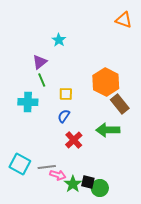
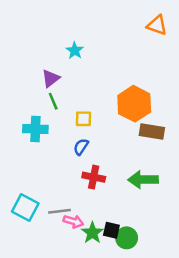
brown rectangle: (120, 104) -> (152, 132), turned -42
green arrow: (108, 130) -> (143, 180), moved
red cross: (74, 140) -> (94, 177), turned -36

